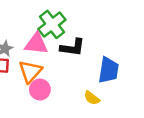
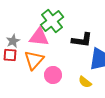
black L-shape: (72, 47) -> (82, 40), moved
pink circle: (40, 90) -> (53, 75), moved

